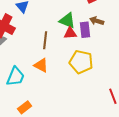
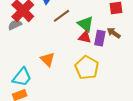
brown line: (45, 40) -> (61, 16), moved, turned 30
cyan trapezoid: (16, 77) -> (22, 77), moved

